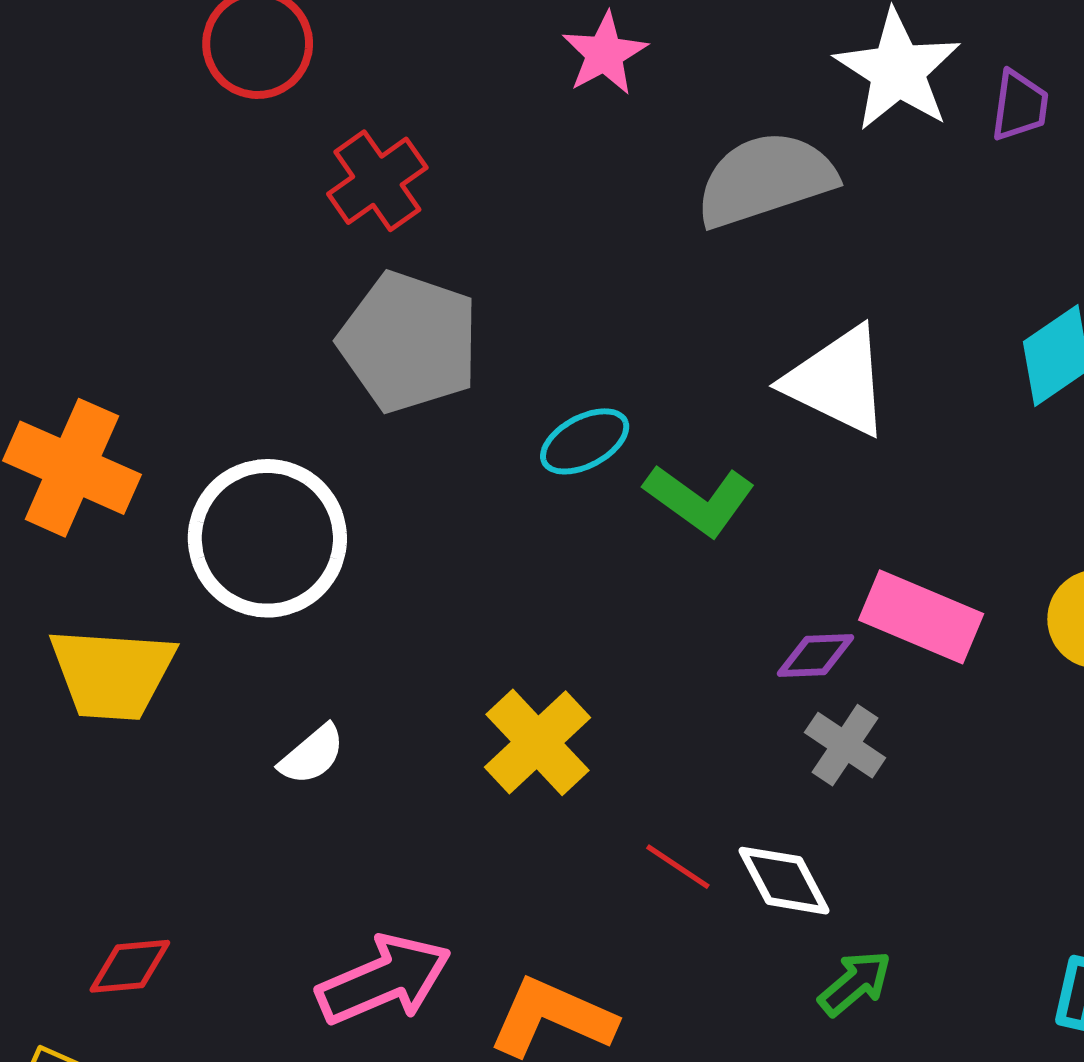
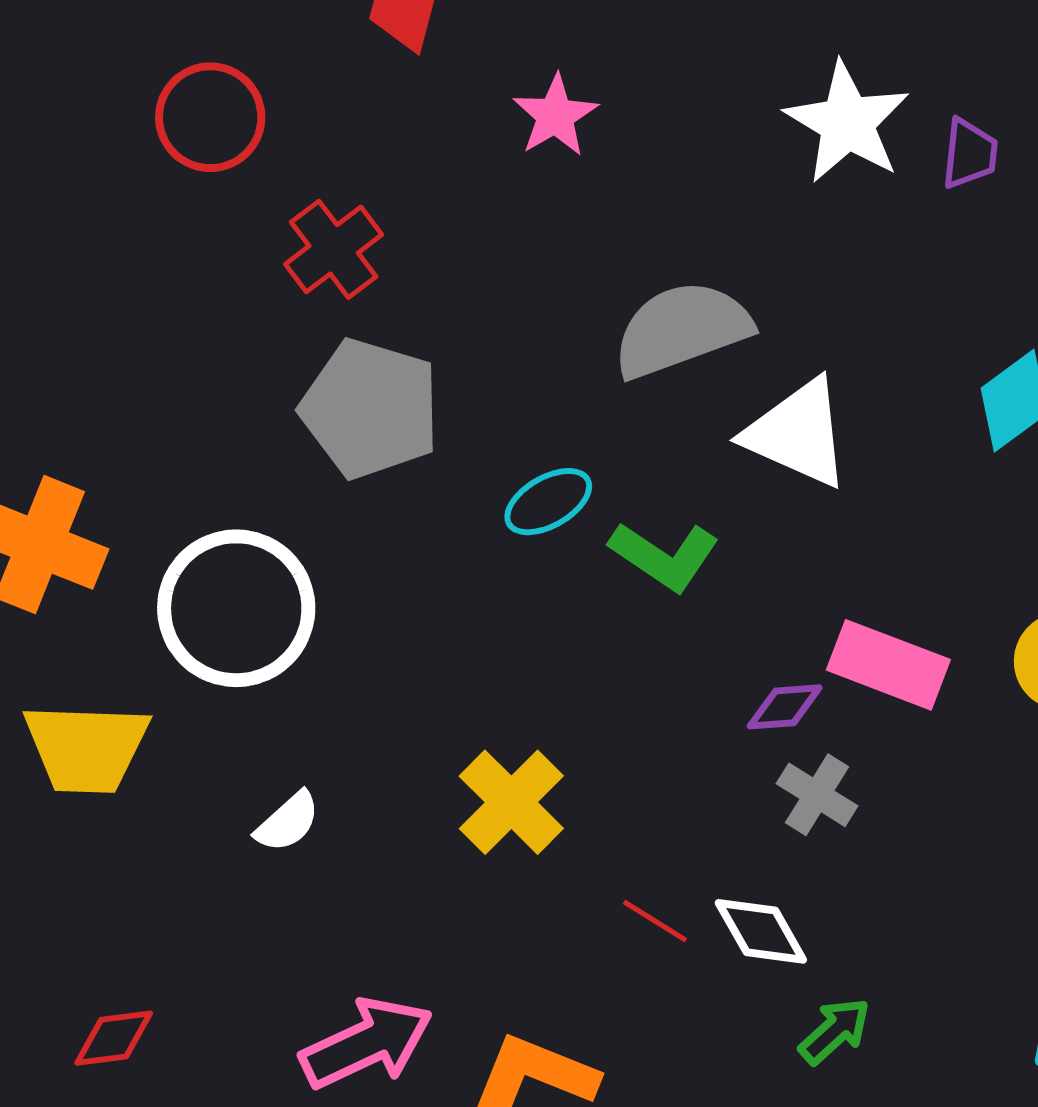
gray semicircle: (765, 179) -> (682, 329), moved

